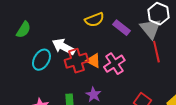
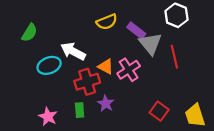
gray triangle: (150, 29) -> (150, 44), moved
cyan ellipse: (41, 60) -> (49, 65), turned 40
red cross: (76, 61) -> (87, 82), moved

